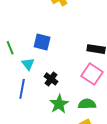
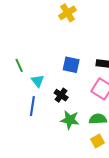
blue square: (42, 42) -> (71, 65), moved
green star: (59, 104) -> (70, 120), turned -30

